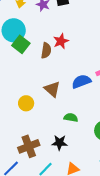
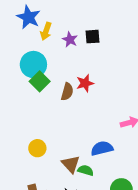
blue semicircle: (81, 81) -> (102, 148), moved
brown triangle: (52, 89) -> (71, 164), moved

